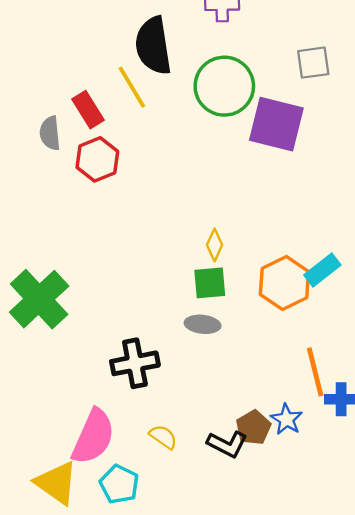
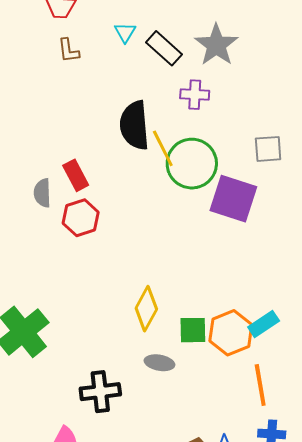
yellow line: (132, 87) -> (163, 148), moved
yellow diamond: (215, 245) -> (146, 309), moved, size x1.6
green square: (210, 283) -> (193, 330), moved
orange line: (315, 372) -> (260, 385), moved

